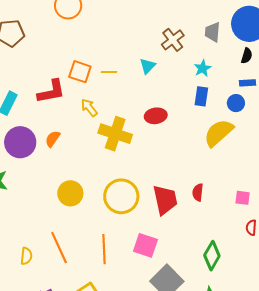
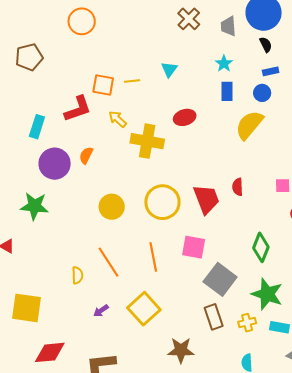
brown cross: (173, 40) -> (189, 19), moved
black semicircle: (247, 56) -> (266, 45), turned -35

